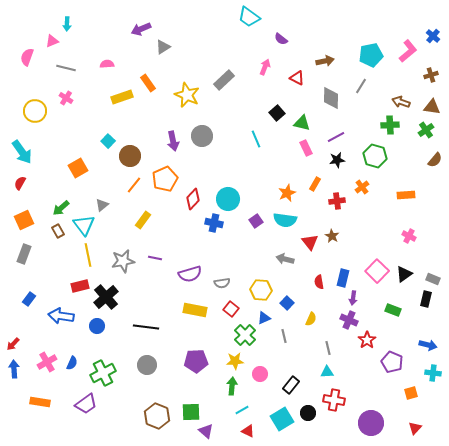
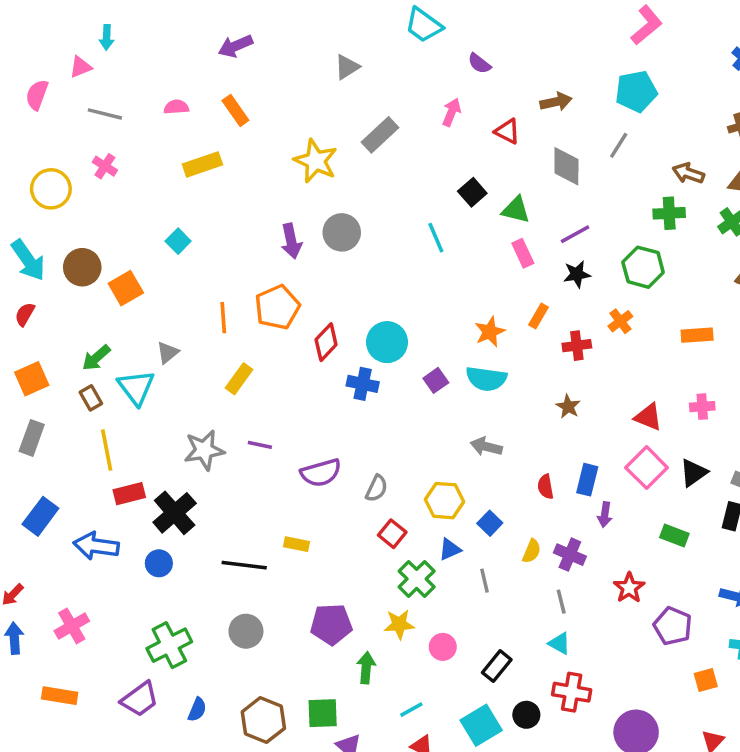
gray triangle: (163, 47) -> (347, 67), moved
pink L-shape: (408, 51) -> (647, 25), moved
orange rectangle: (148, 83) -> (235, 110), moved
brown circle: (130, 156) -> (82, 267), moved
orange line: (134, 185) -> (223, 318), turned -42
pink cross: (409, 236) -> (702, 407), turned -32
red triangle: (310, 242) -> (648, 417), moved, turned -30
yellow line: (88, 255) -> (107, 450), moved
gray semicircle: (222, 283) -> (377, 488), turned -56
blue rectangle: (29, 299) -> (40, 516), size x1.5
yellow rectangle: (195, 310) -> (296, 544), moved, size x0.6
purple cross: (349, 320) -> (570, 555), moved
blue semicircle: (72, 363) -> (197, 710), moved
cyan triangle: (327, 372) -> (559, 643), turned 32
green arrow: (232, 386) -> (366, 668), moved

